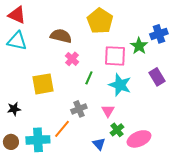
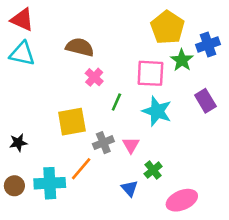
yellow pentagon: (100, 21) -> (167, 27), moved
yellow square: (43, 84) -> (72, 122), moved
pink triangle: (108, 111) -> (131, 145), moved
pink ellipse: (139, 139) -> (182, 200), moved

